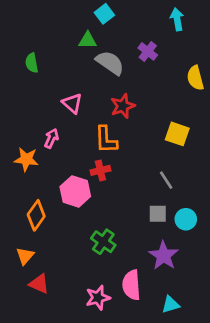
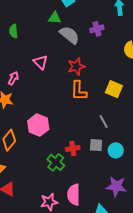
purple cross: (148, 51) -> (97, 29), turned 32
pink arrow: (51, 138) -> (13, 78), moved
orange L-shape: (106, 140) -> (79, 91), moved
red cross: (100, 170) -> (73, 148), moved
purple star: (163, 256) -> (116, 186), moved, turned -30

